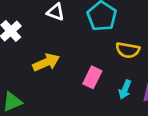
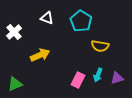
pink rectangle: (92, 77) -> (78, 80), moved

